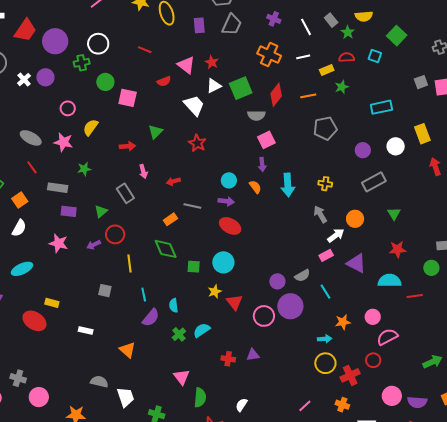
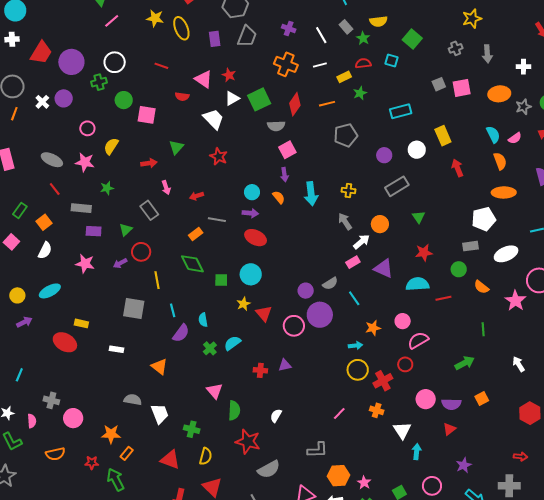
red semicircle: (164, 81) -> (182, 97), turned 32
gray square: (105, 291) -> (134, 308), size x1.6

